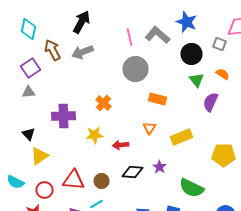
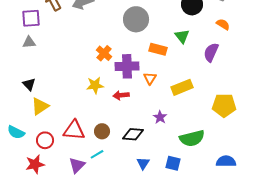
purple square: (30, 68) -> (31, 18), turned 30
green triangle: (196, 80) -> (182, 36), moved
purple cross: (64, 116) -> (127, 66), moved
black diamond: (132, 172) -> (133, 134), moved
green semicircle: (192, 188) -> (192, 138), turned -40

